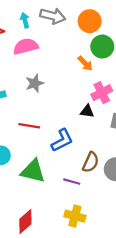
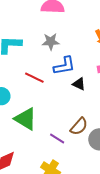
black triangle: (87, 111) -> (79, 84), moved
blue L-shape: (62, 140) -> (64, 66), moved

